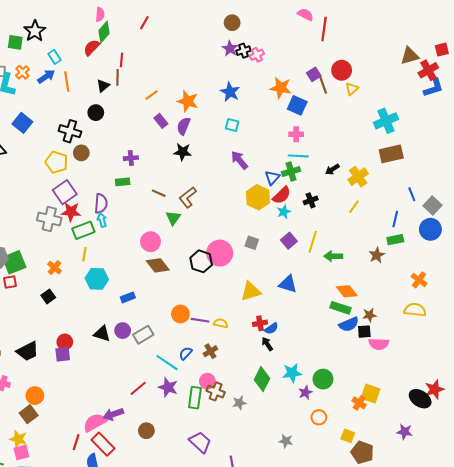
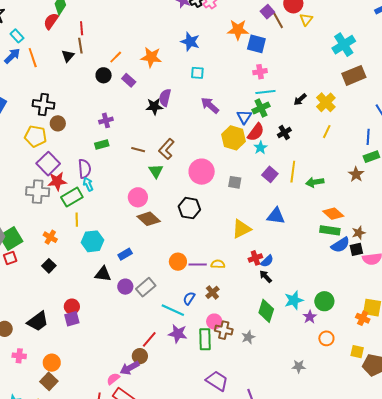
black circle: (96, 113) -> (104, 75), moved
purple semicircle: (184, 126) -> (165, 98), moved
pink circle: (220, 253) -> (202, 172), moved
black triangle: (102, 334) -> (103, 274), moved
pink semicircle: (95, 422) -> (113, 379), size x0.6
brown circle: (146, 431) -> (140, 356), moved

